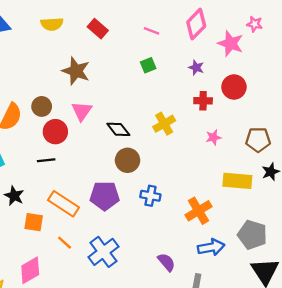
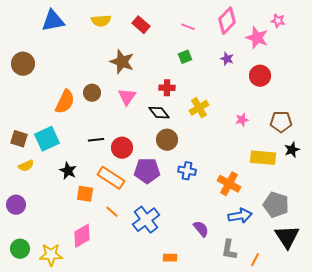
red cross: (203, 101) -> (167, 88), moved
red circle: (55, 132) -> (122, 148), moved
orange cross: (198, 211) -> (229, 184), turned -30

